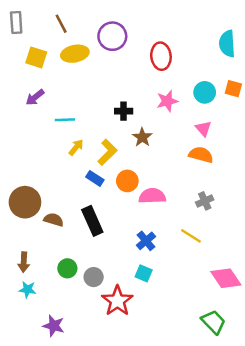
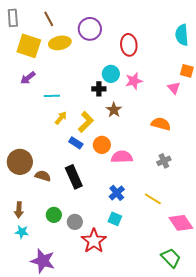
yellow square: (36, 57) -> (29, 46), size x1.4
cyan circle: (205, 92) -> (111, 74), moved
pink triangle: (203, 129) -> (174, 88), moved
yellow line: (191, 236) -> (153, 199), moved
purple star: (54, 326) -> (43, 261), size x1.4

